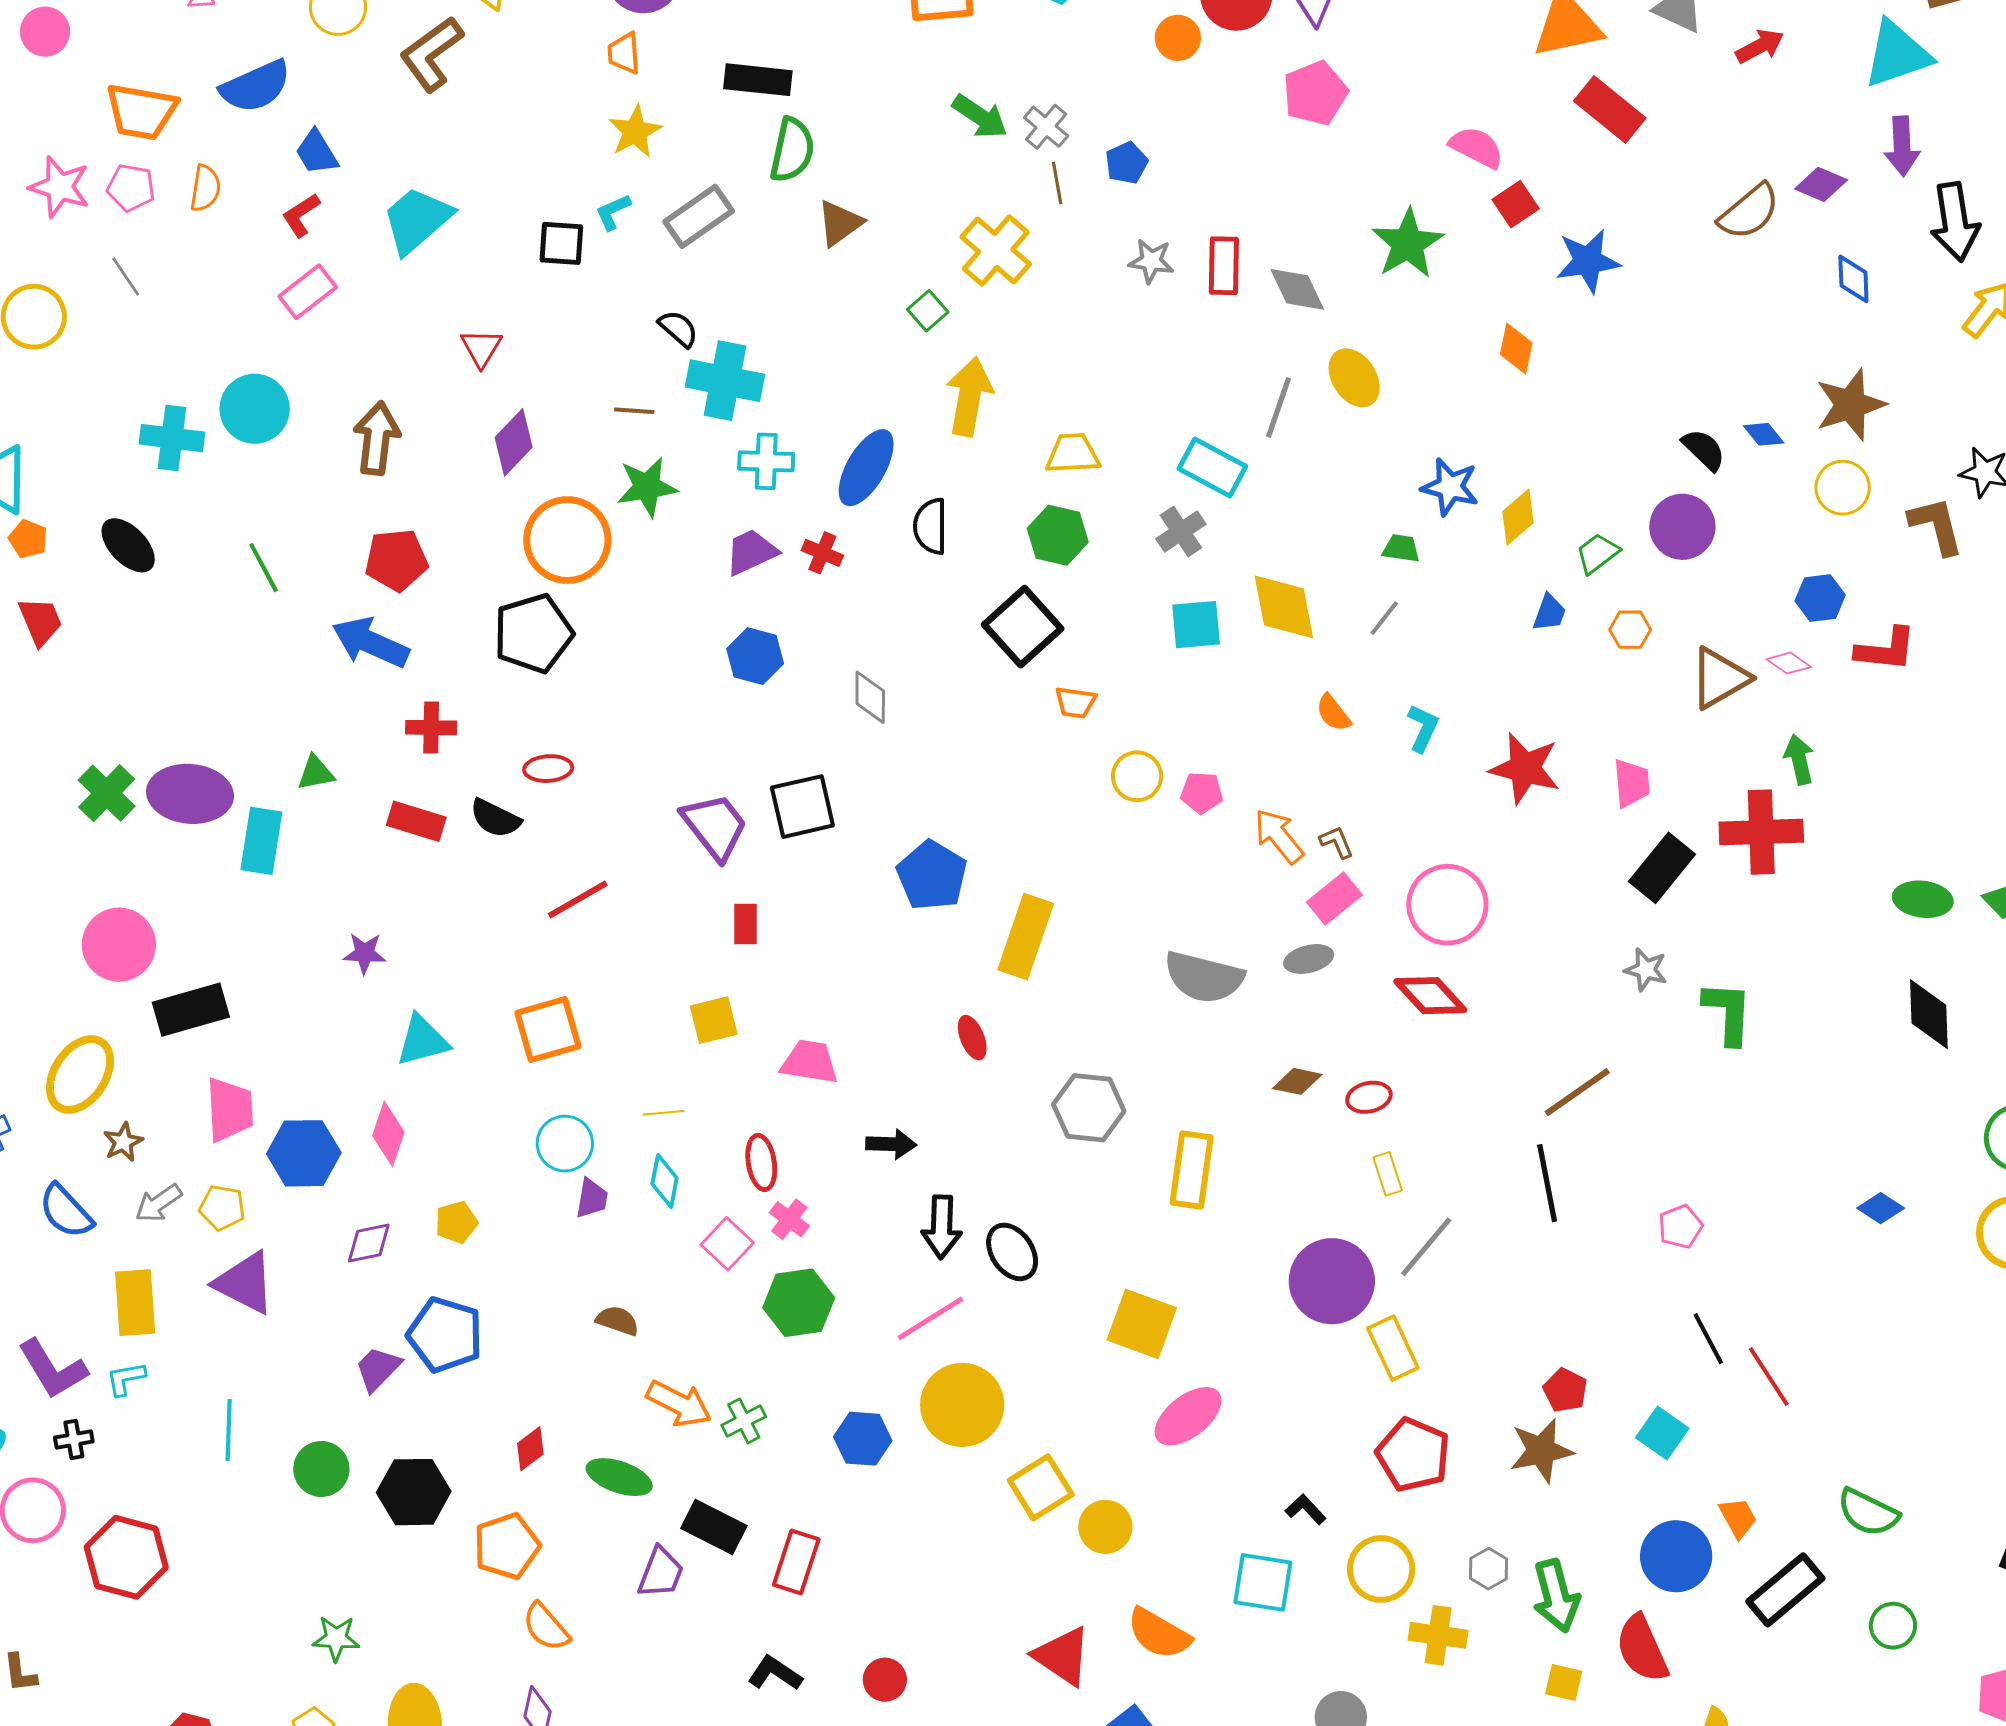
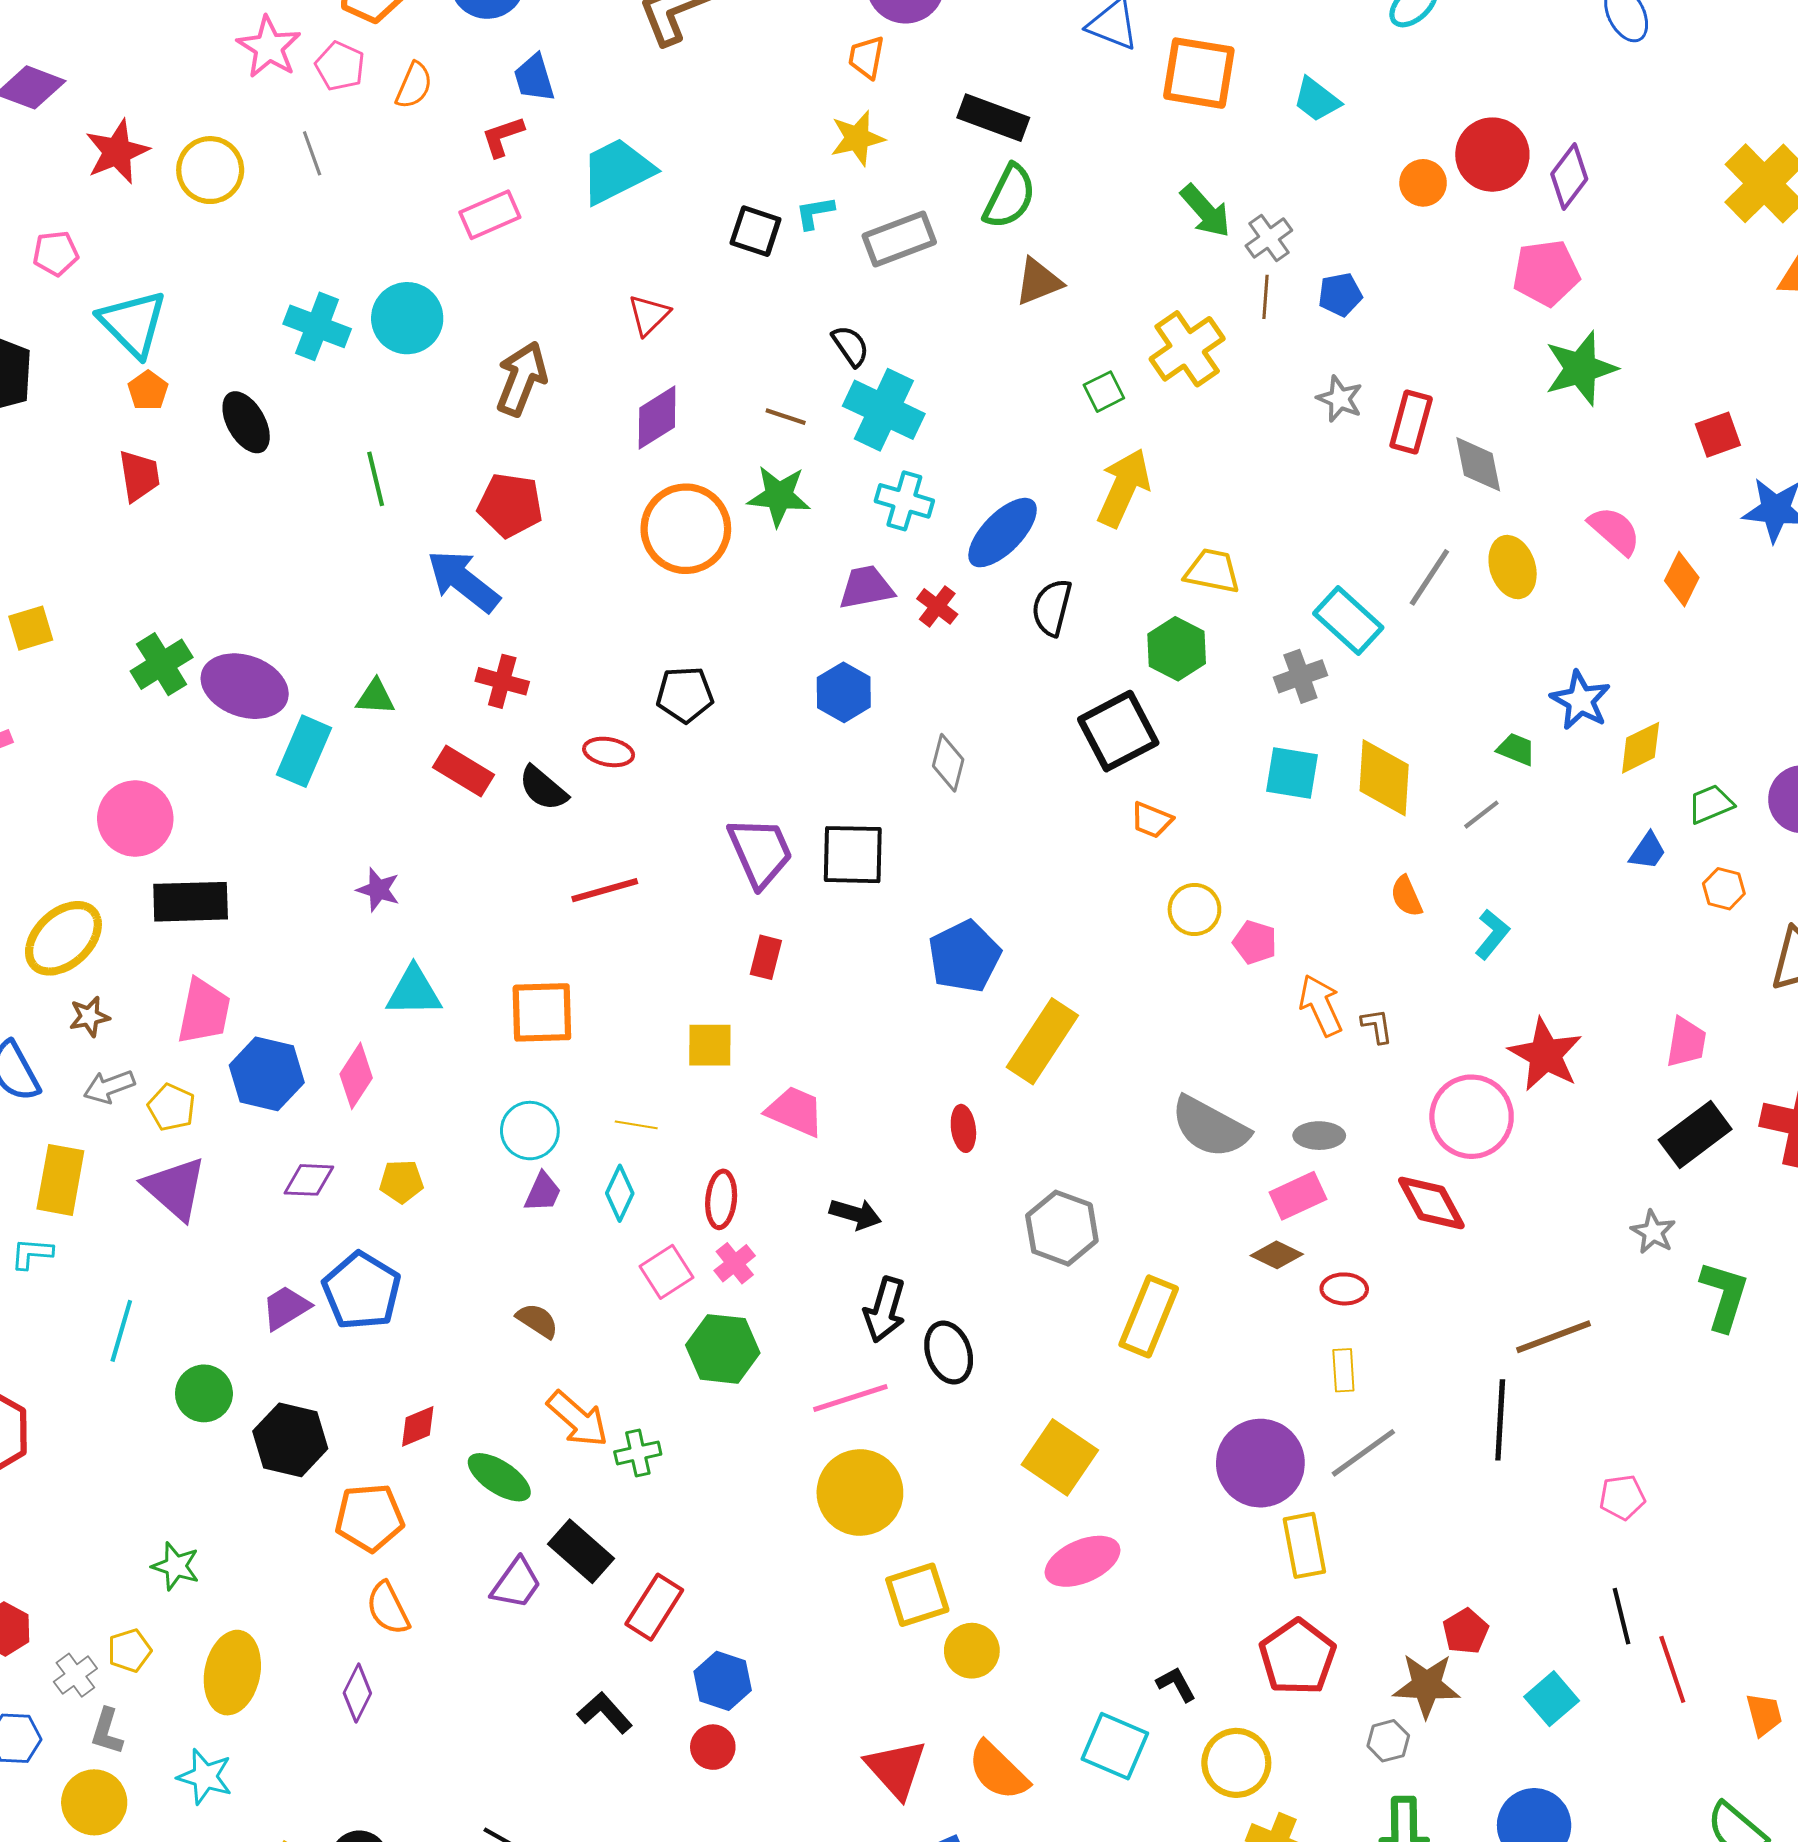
pink semicircle: (1477, 147) -> (1615, 530), moved
green star: (1408, 244) -> (1581, 368), moved
black pentagon: (533, 633) -> (685, 695), moved, size x0.7
red star: (1525, 768) -> (1545, 1055), moved
pink rectangle: (1334, 899) -> (1298, 1196), moved
blue hexagon: (863, 1439) -> (723, 1681), moved
orange trapezoid: (1738, 1518) -> (1764, 1715), moved
gray hexagon: (1488, 1569) -> (1388, 1741), moved

